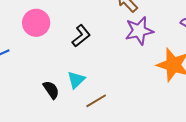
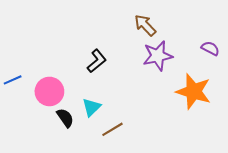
pink circle: (36, 23) -> (49, 91), moved

